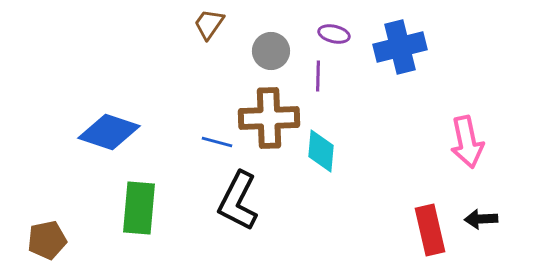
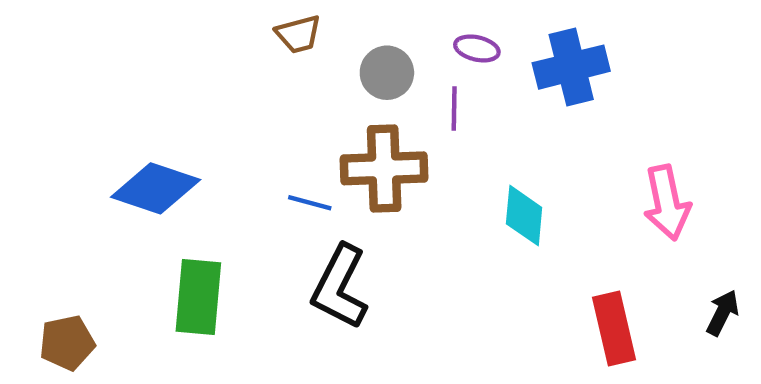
brown trapezoid: (209, 24) -> (298, 34), turned -140
cyan diamond: (321, 151) -> (524, 216), moved
black arrow: (481, 219) -> (723, 313), moved, turned 120

